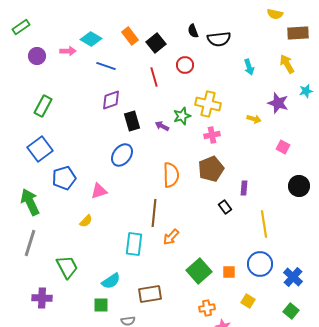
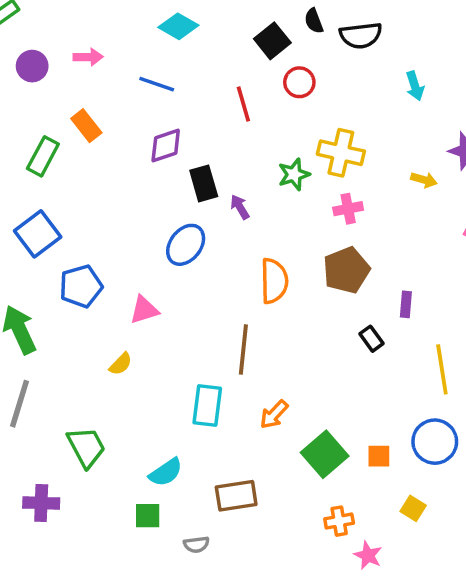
orange rectangle: (130, 36) -> (86, 126), moved
cyan diamond: (91, 39) -> (178, 26), moved
black square: (156, 43) -> (272, 41), moved
purple arrow: (162, 126) -> (240, 207), moved, turned 32
orange arrow: (171, 237) -> (274, 415), moved

